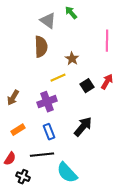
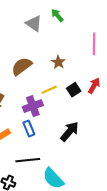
brown semicircle: (41, 47) -> (22, 66), moved, turned -125
yellow line: (58, 78) -> (49, 90), moved
blue rectangle: (49, 132) -> (29, 128), moved

